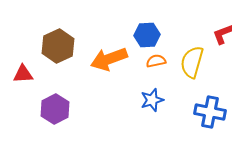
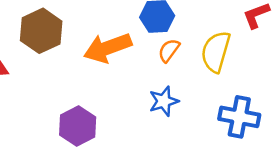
orange semicircle: (156, 61) -> (169, 50), turned -42
purple hexagon: (55, 109) -> (78, 126), moved

